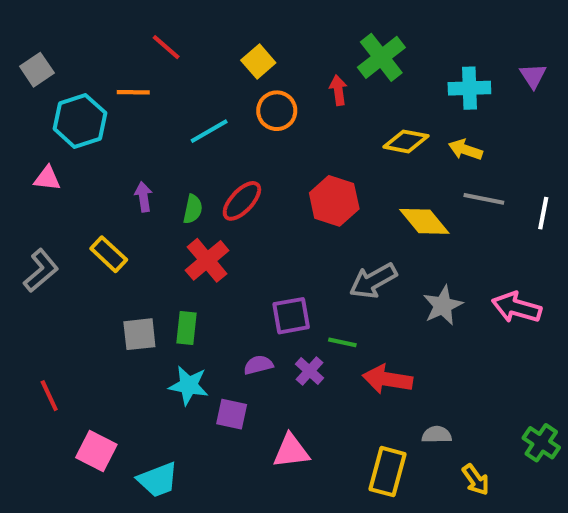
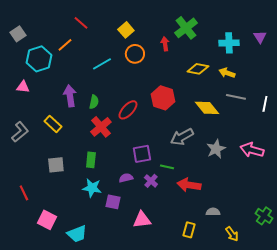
orange line: (133, 92) -> (65, 45), turned -42
purple arrow: (144, 197) -> (70, 96), size x1.5
red ellipse: (242, 201) -> (128, 110), moved
gray square: (139, 334) -> (56, 165), moved
yellow rectangle: (387, 472) -> (189, 230), size x0.7

